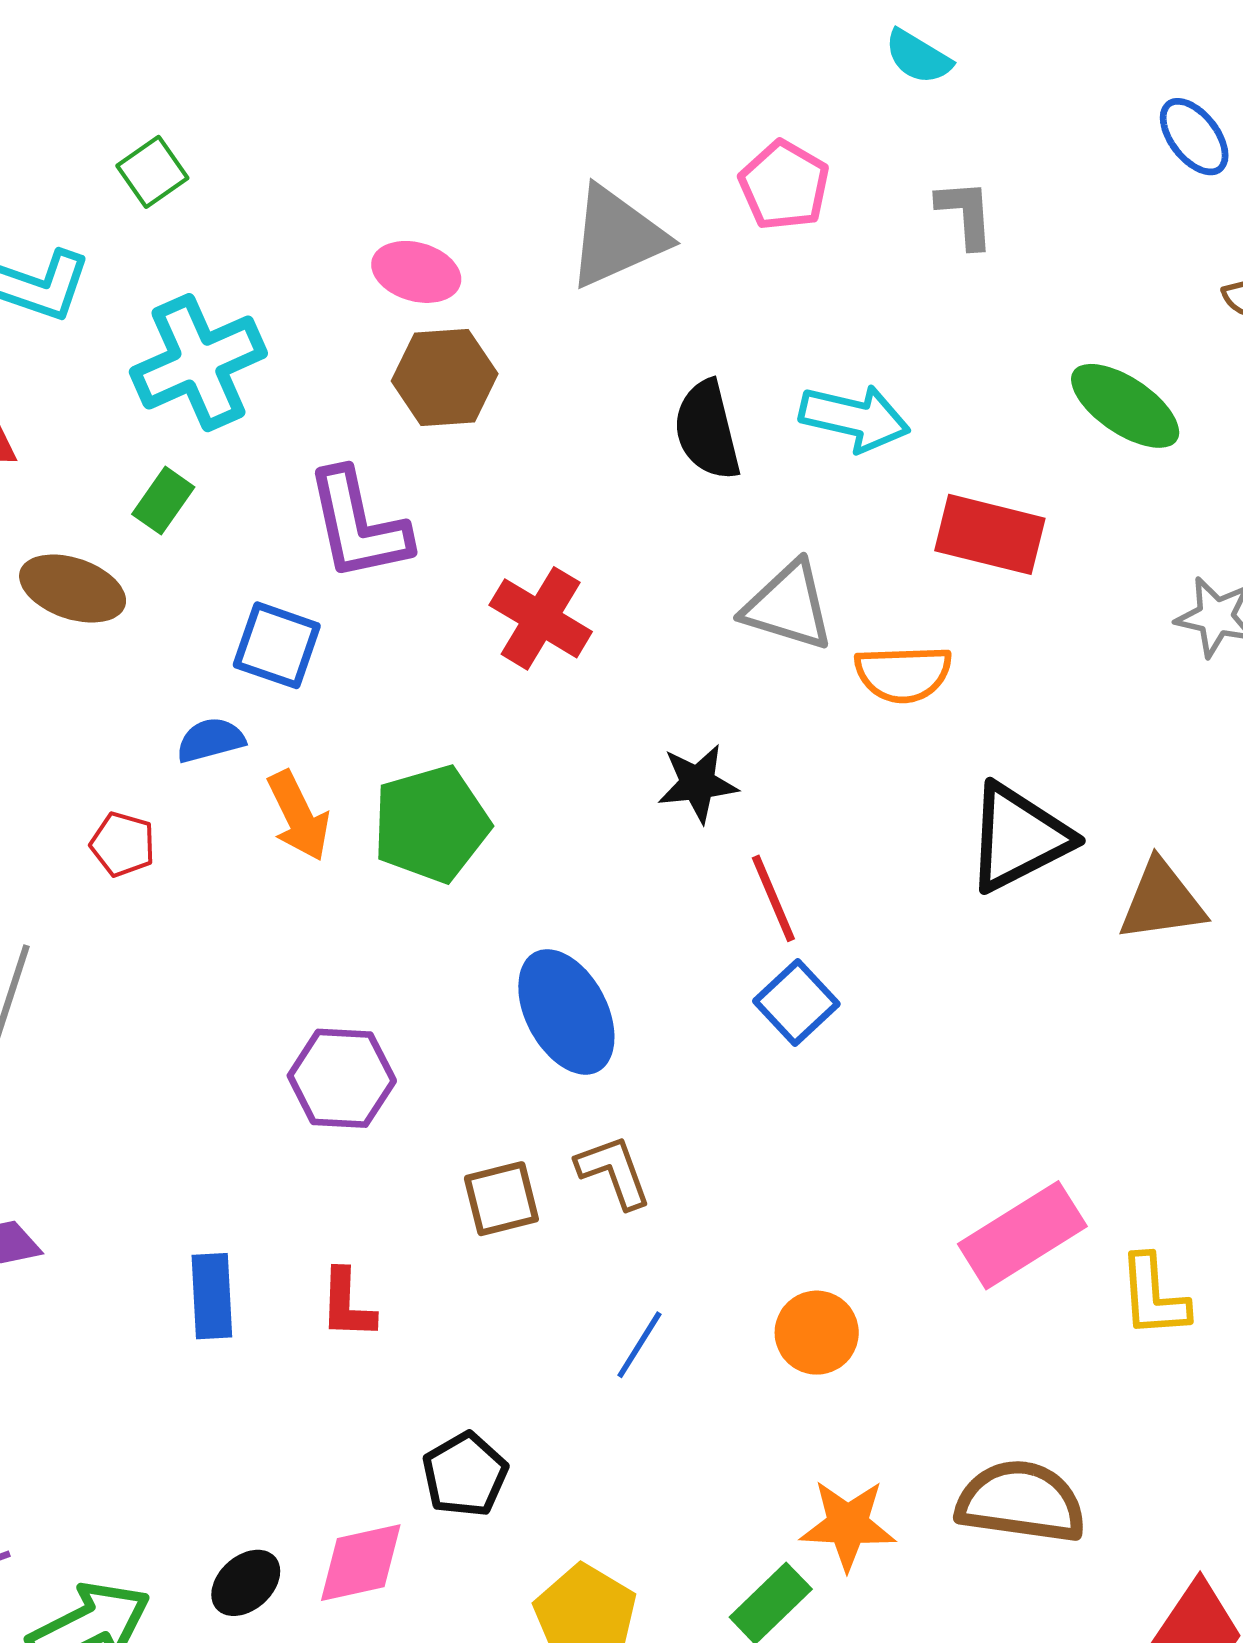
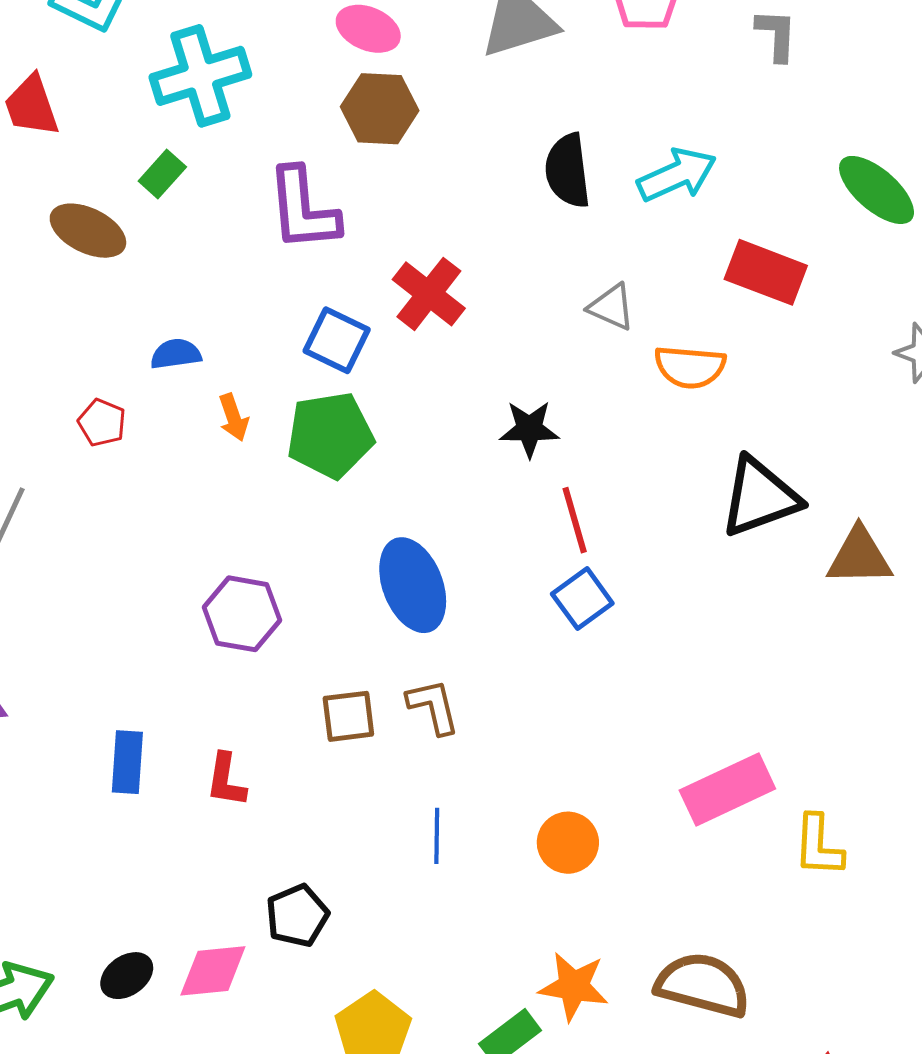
cyan arrow: (855, 418) -> (677, 175), turned -44
gray triangle: (788, 606) -> (612, 307), size x0.7
blue square: (277, 645) -> (337, 340), moved
orange arrow: (299, 816) -> (234, 417), size x0.7
blue line: (639, 1345) -> (437, 836), turned -38

